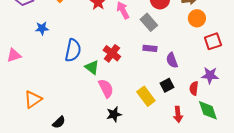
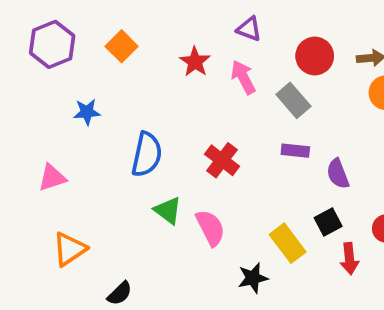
pink triangle: (14, 55) -> (52, 178), moved
green triangle: (92, 67) -> (168, 210), moved
black star: (114, 114) -> (253, 278), moved
red arrow: (178, 114) -> (349, 259), moved

